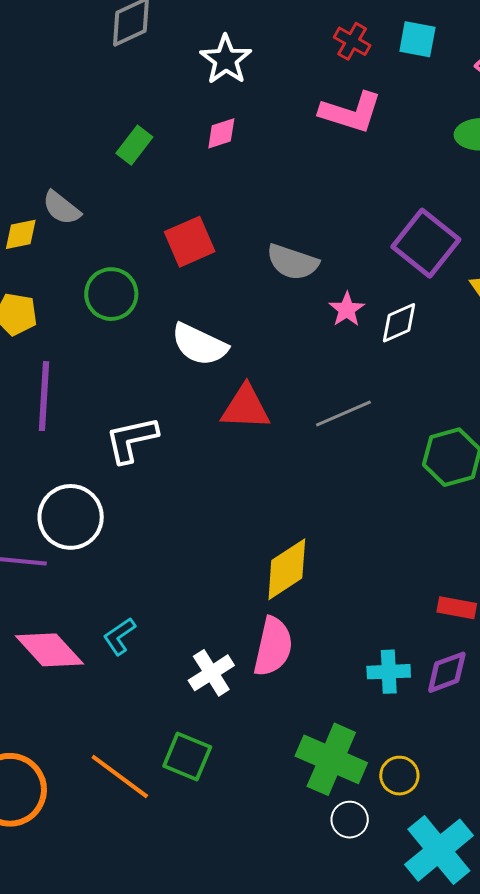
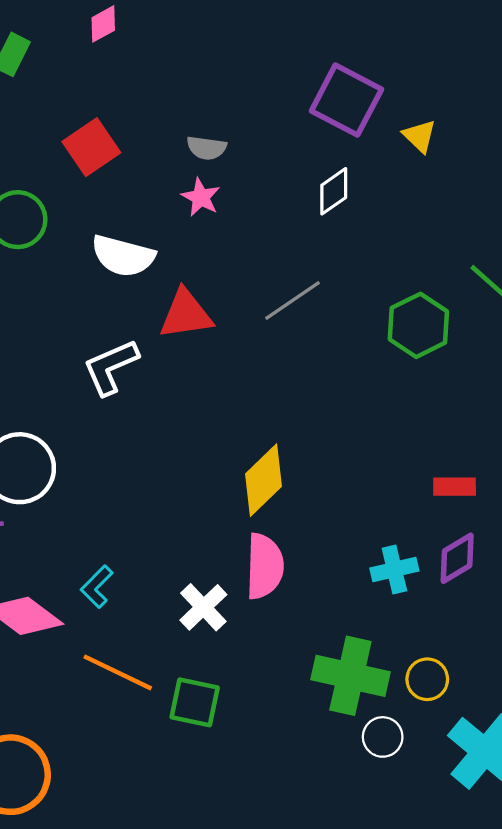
gray semicircle: (293, 262) -> (207, 148), size x0.7
pink star: (347, 309) -> (201, 197), moved
white L-shape: (131, 440) -> (111, 367), moved
orange line: (120, 776) -> (118, 672), moved

